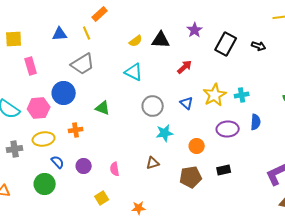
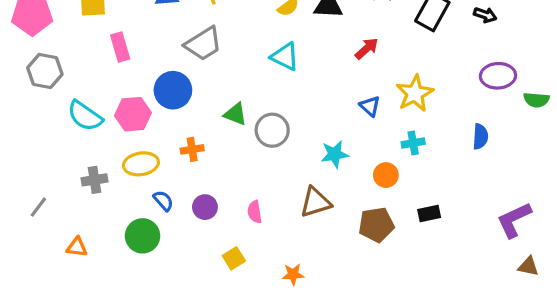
cyan cross: (242, 95) -> (413, 143), moved
gray circle: (153, 106) -> (272, 130), moved
purple ellipse: (228, 129) -> (498, 76), moved
brown triangle: (153, 163) -> (315, 202), size x1.5

